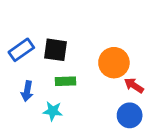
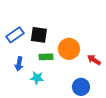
orange circle: (114, 63) -> (69, 49), moved
blue circle: (130, 115) -> (81, 87), moved

